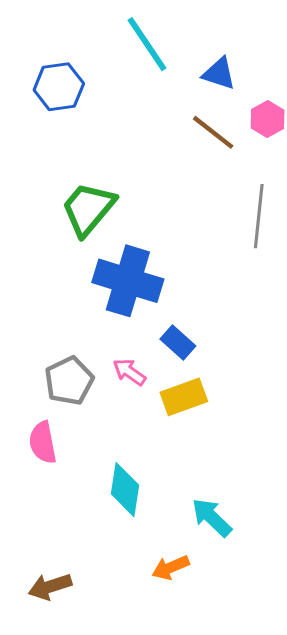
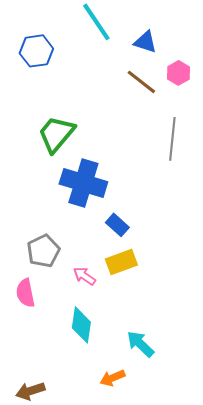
pink arrow: (129, 372) -> (84, 276), moved

